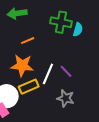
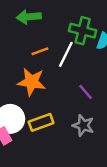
white line: (48, 74) -> (66, 54), moved
yellow rectangle: (29, 87) -> (41, 122), moved

